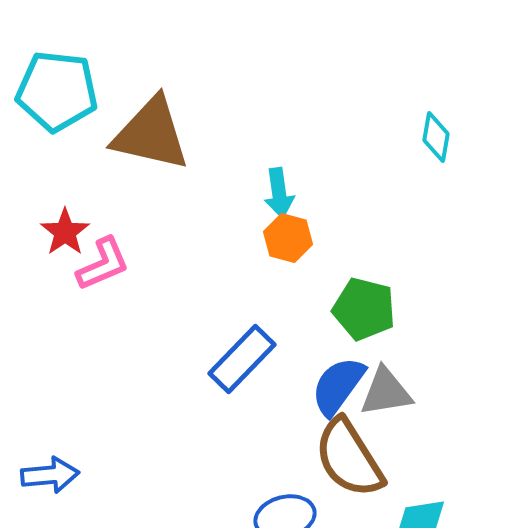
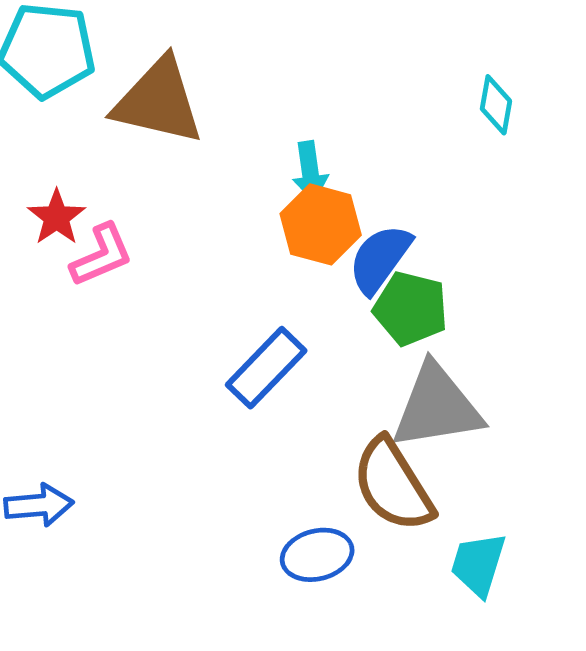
orange hexagon: (288, 238) -> (321, 224), size x1.4
blue semicircle: (338, 386) -> (380, 259), moved
gray triangle: (386, 392) -> (437, 407), size x1.5

